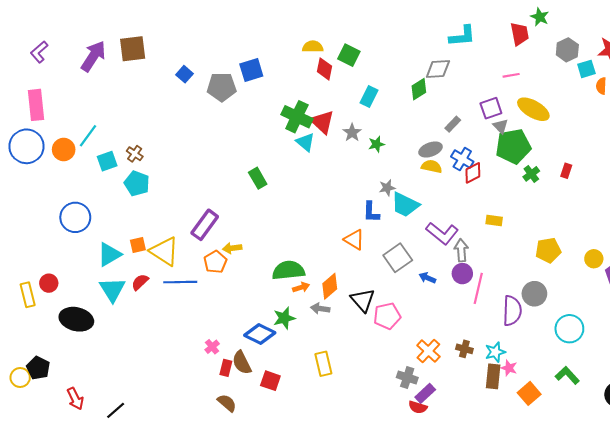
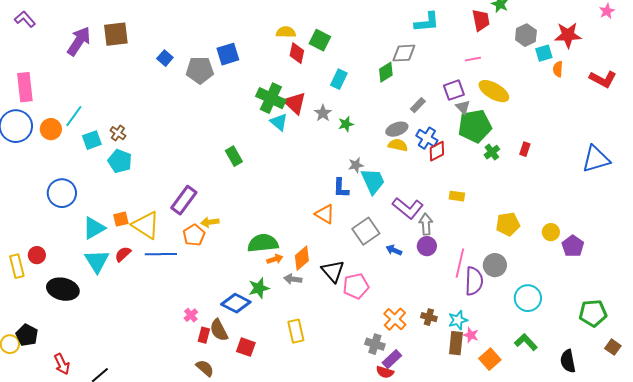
purple L-shape: (39, 52) -> (25, 19), moved, turned 90
cyan trapezoid: (405, 205) -> (373, 181), turned -140
pink line: (478, 288) -> (460, 263), moved

